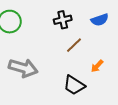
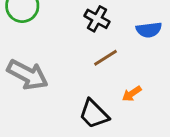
black cross: (63, 20) -> (97, 19), turned 30

